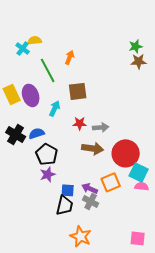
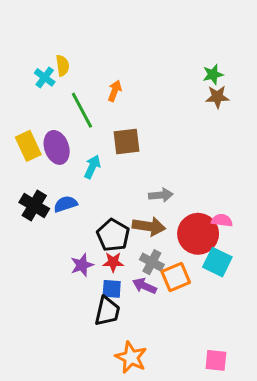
yellow semicircle: (35, 40) -> (63, 66), turned 88
red star: (80, 123) -> (113, 262), moved
black pentagon: (47, 154) -> (113, 235), moved
pink semicircle: (142, 186) -> (222, 220), moved
gray cross: (91, 201) -> (152, 262), moved

